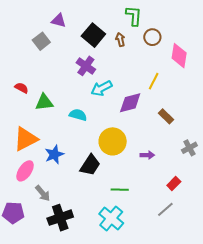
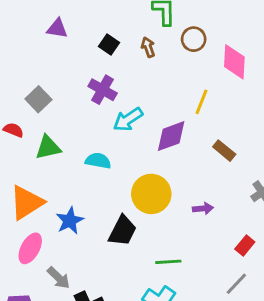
black square: (93, 35) -> (109, 44), size x0.6
gray square: (41, 41) -> (38, 99), moved

